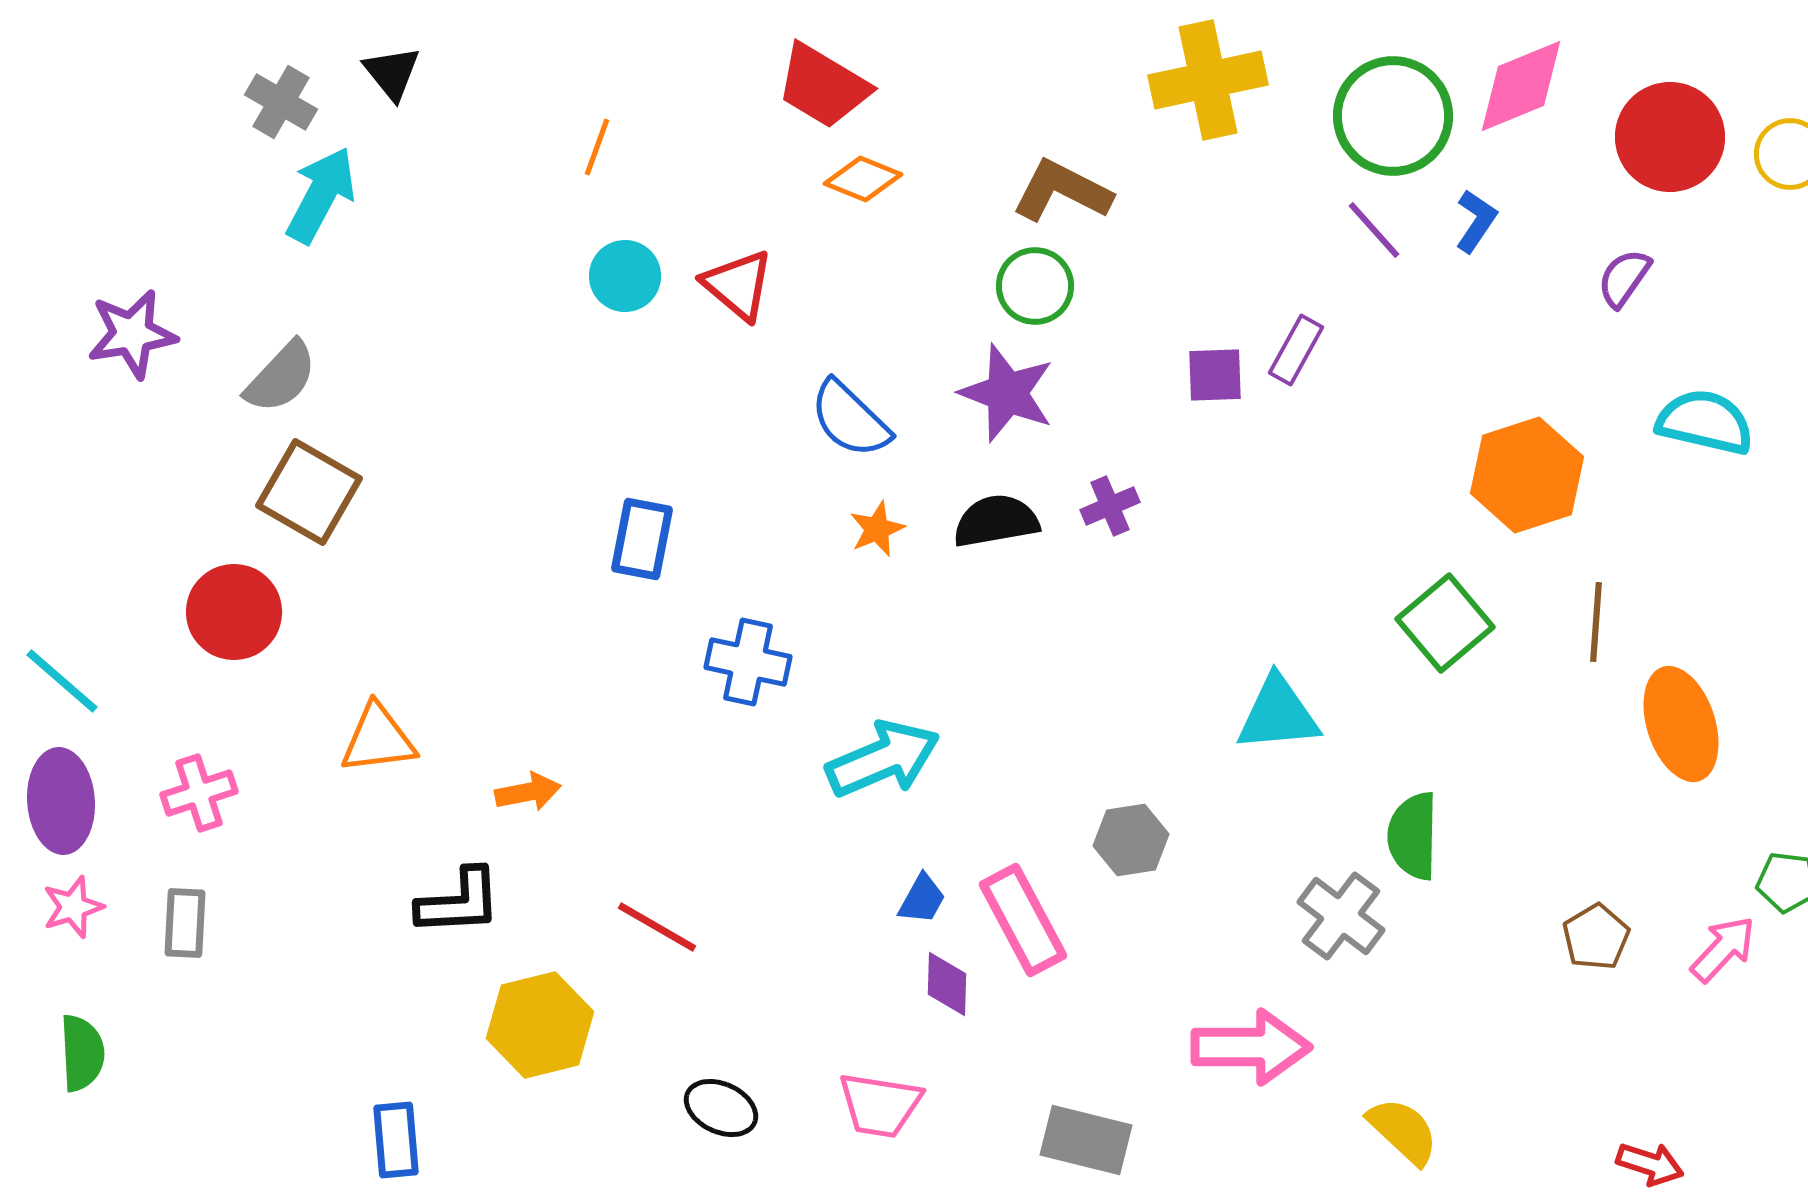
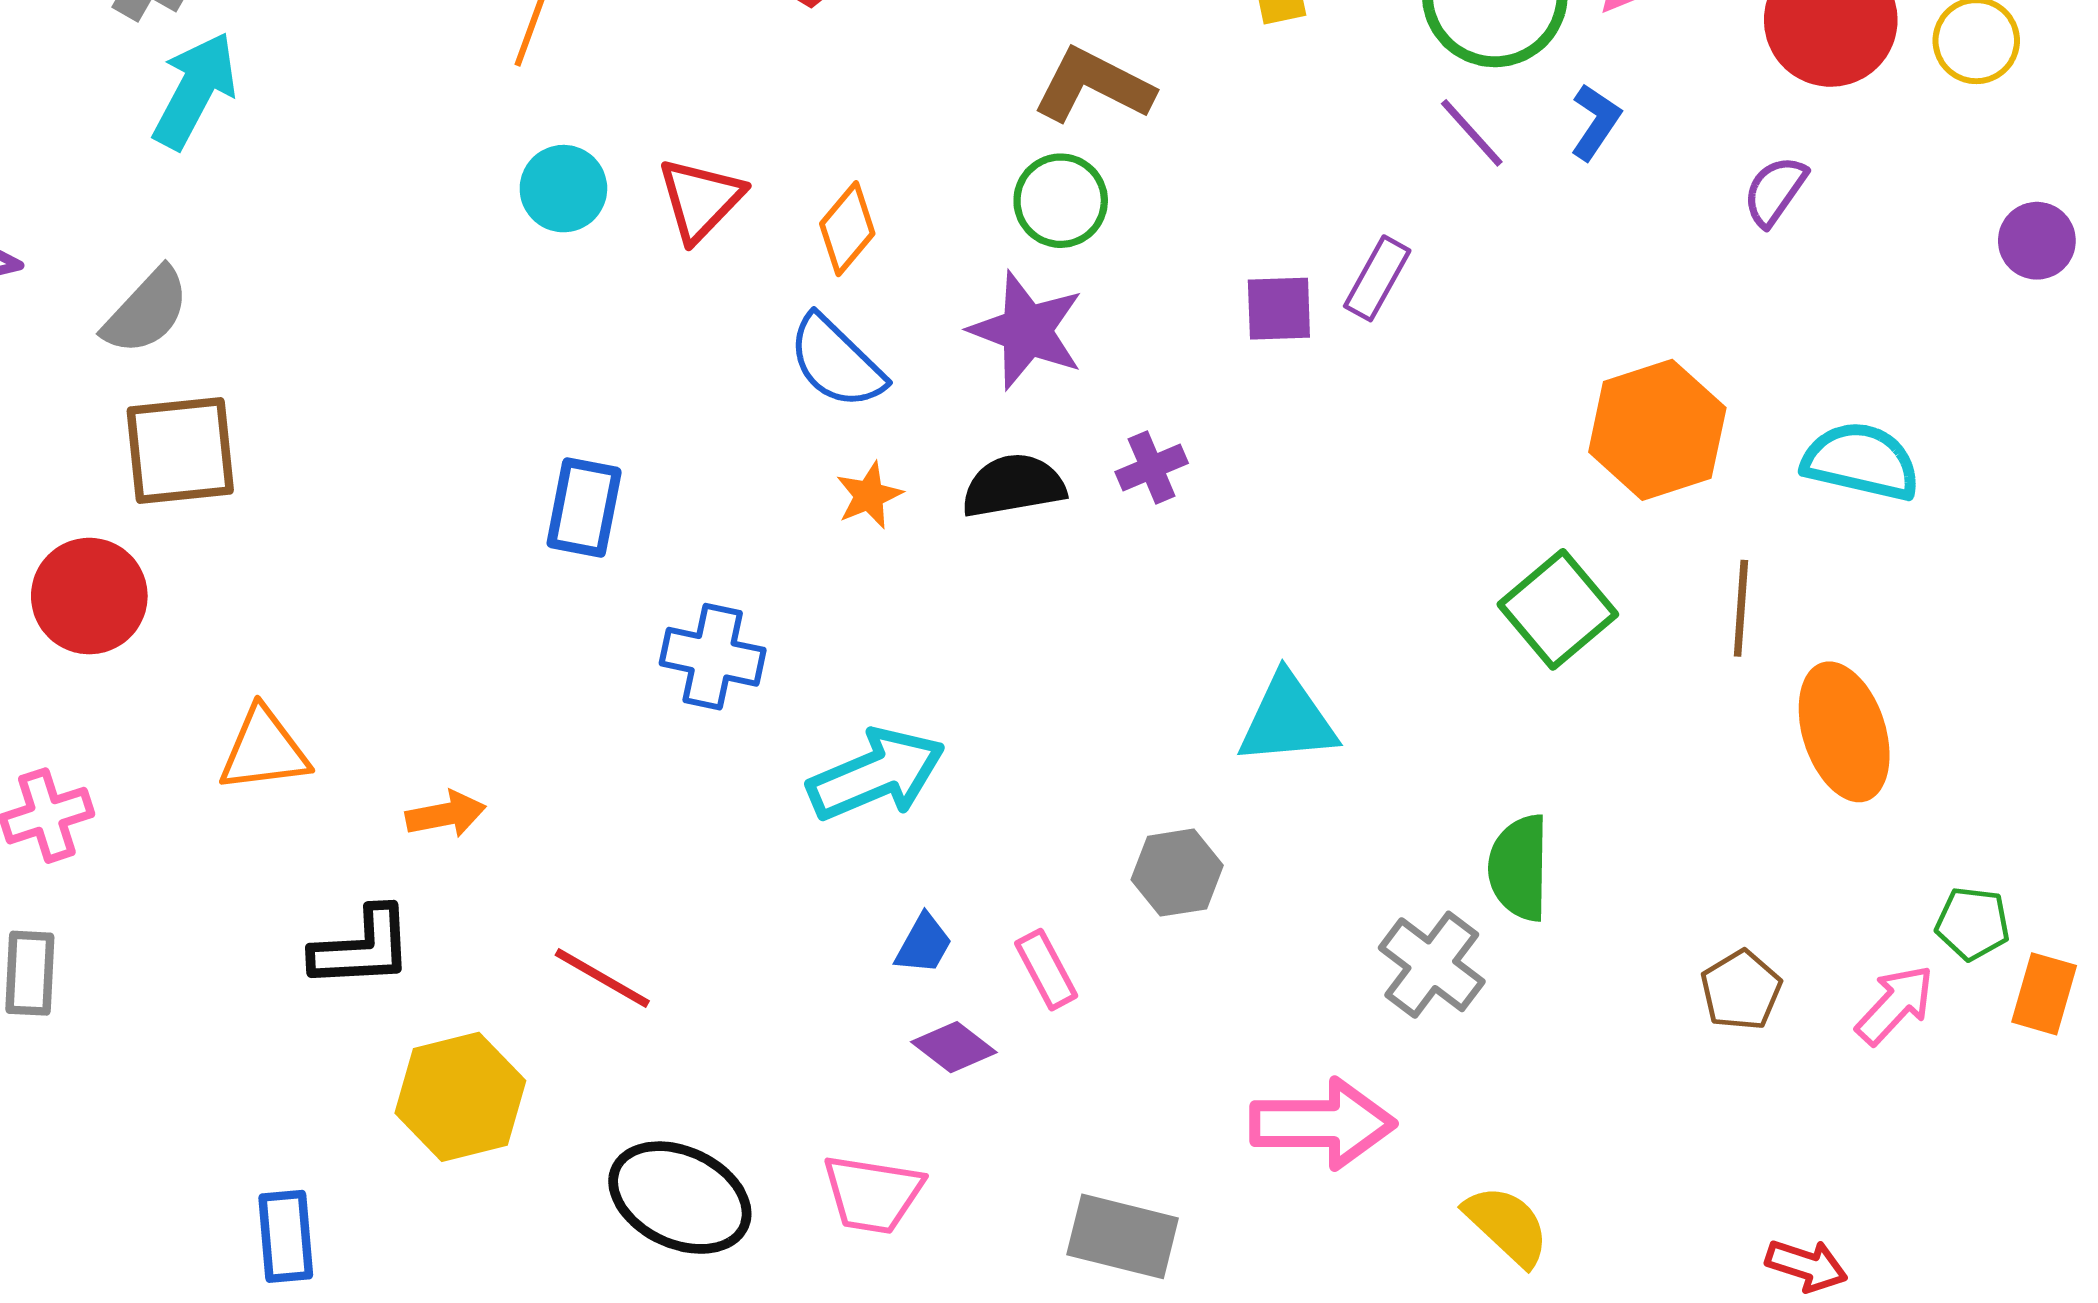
orange diamond: (863, 179) -> (847, 229), moved, turned -72
red triangle: (738, 285) -> (700, 199), turned 34
cyan semicircle: (1705, 422) -> (1861, 461), moved
brown square: (309, 492) -> (180, 451), turned -36
cyan triangle: (1278, 714) -> (1287, 720), moved
pink rectangle: (1023, 920) -> (1046, 970), size x0.6
purple diamond: (947, 984) -> (954, 1047), turned -54
black ellipse: (721, 1108) -> (680, 1198), size x1.6

